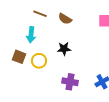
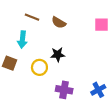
yellow circle: (39, 61) -> (39, 67), moved

